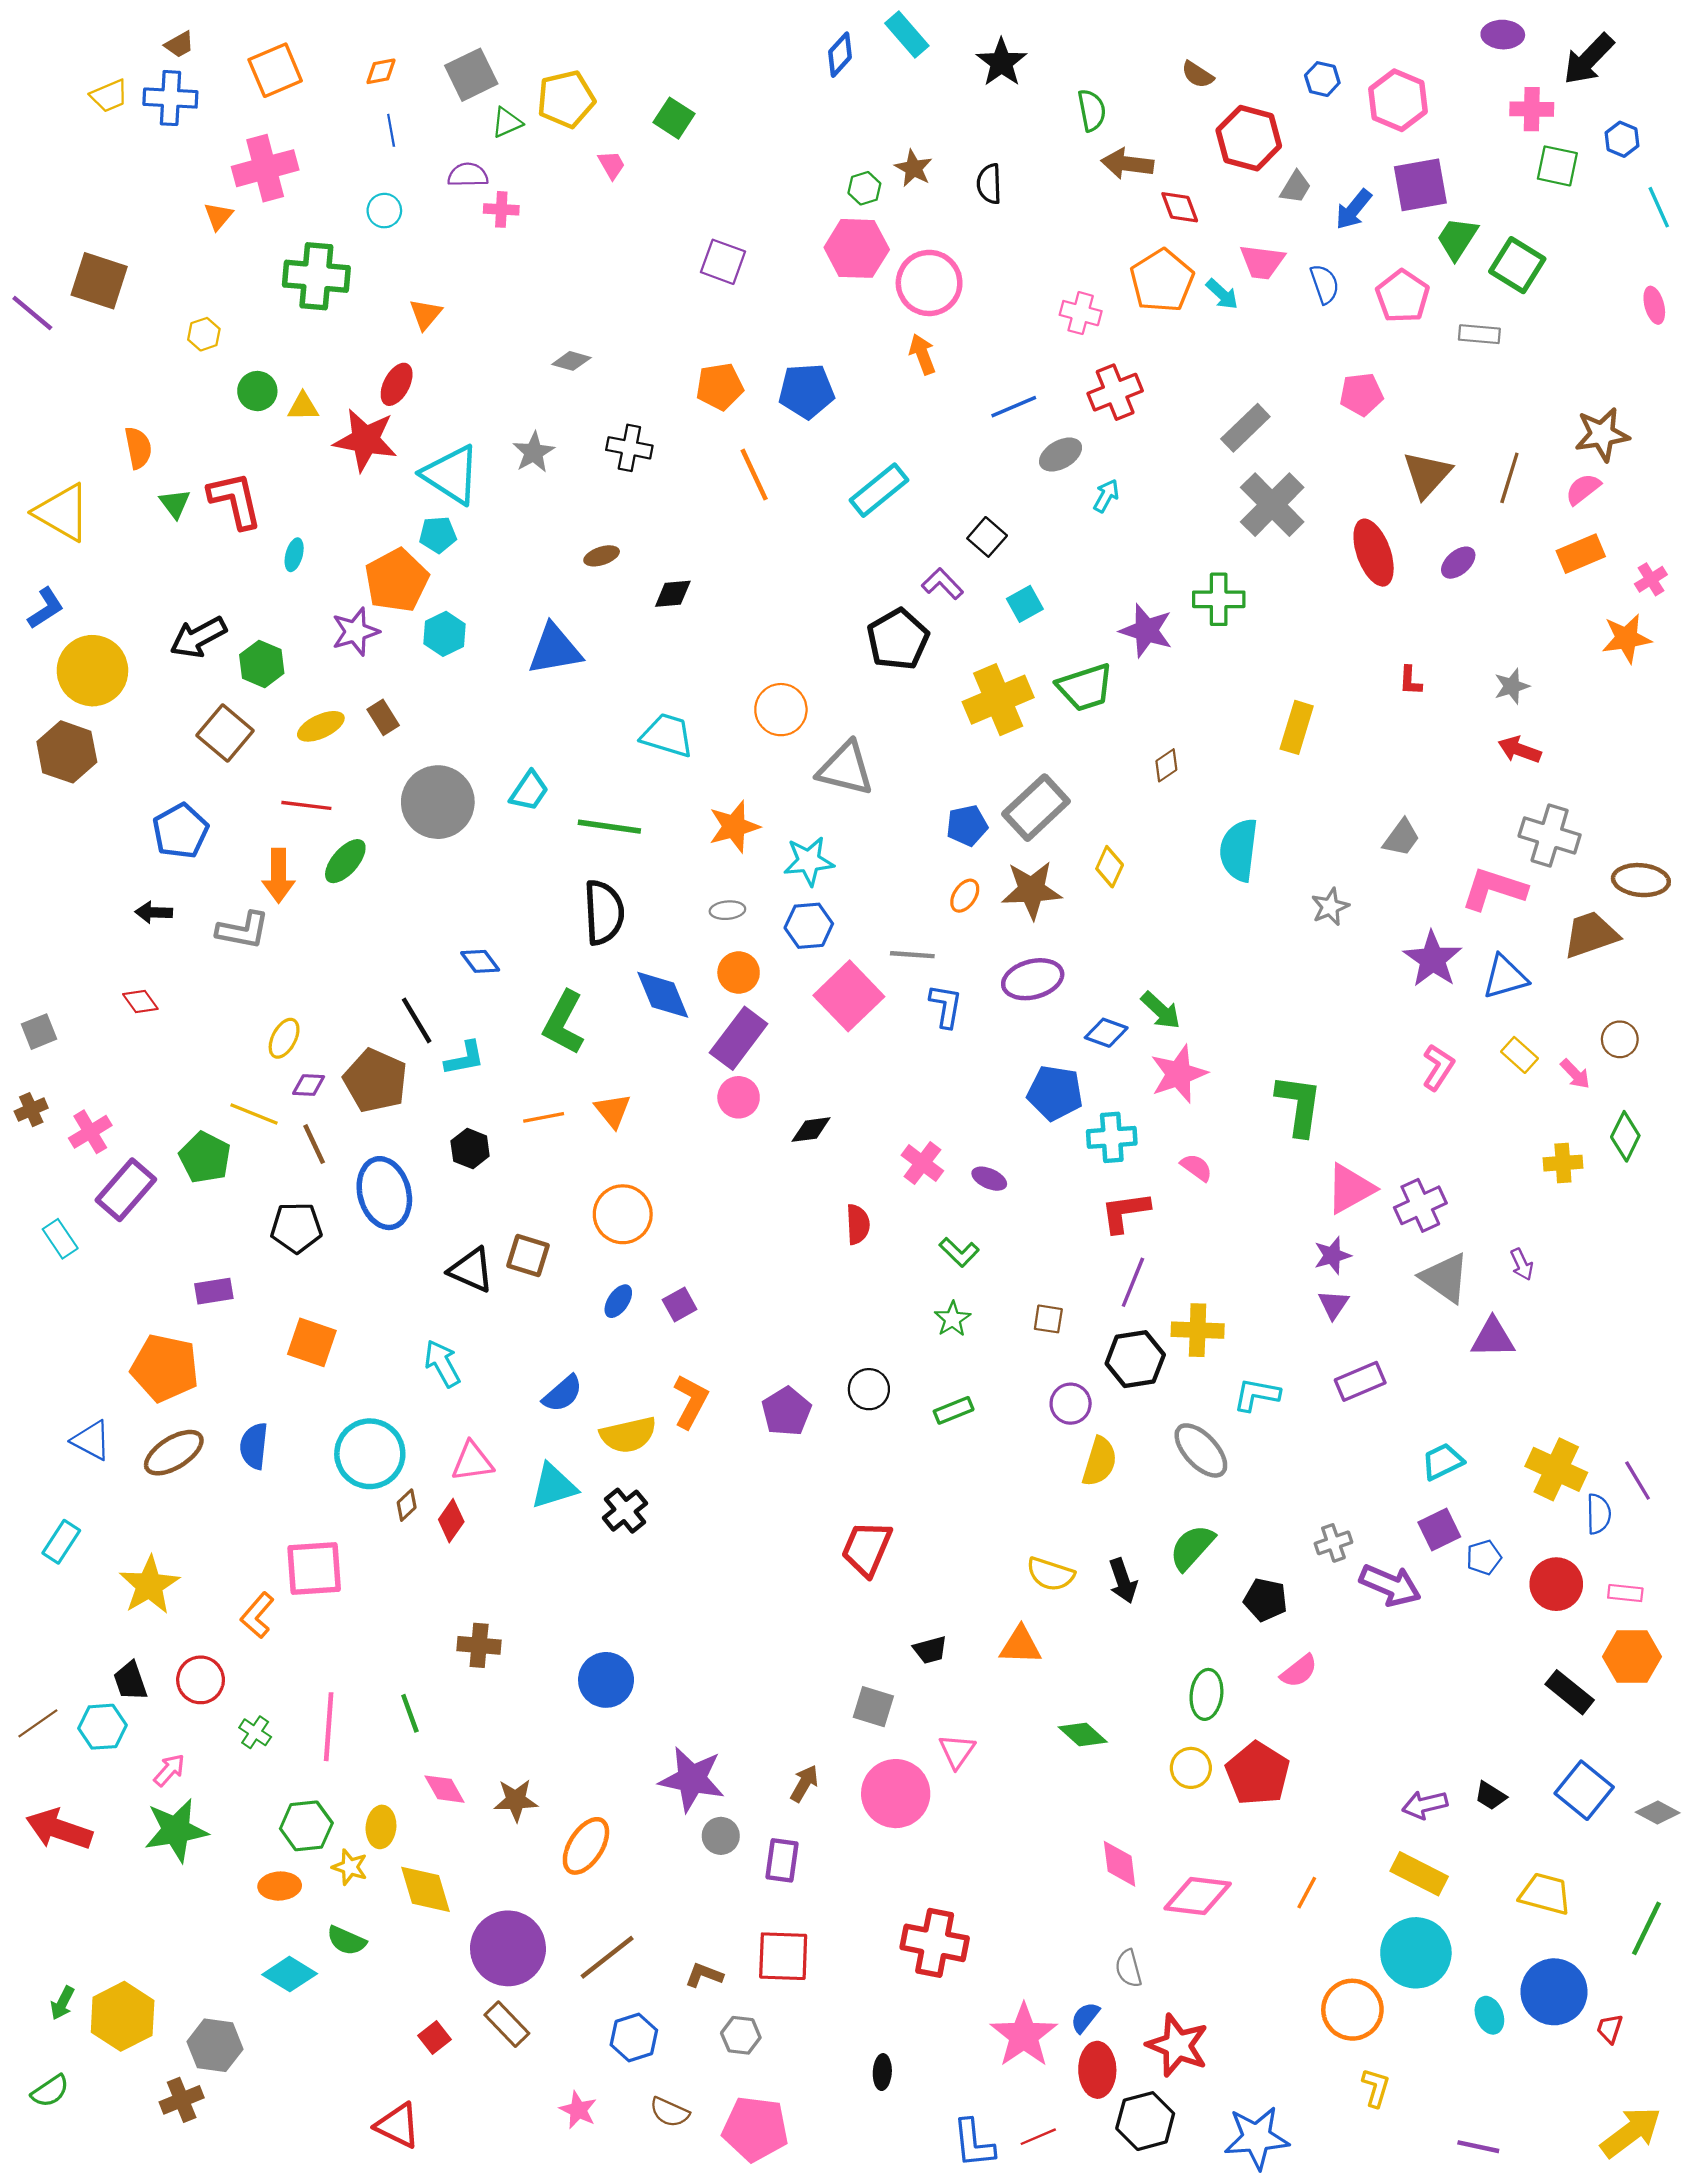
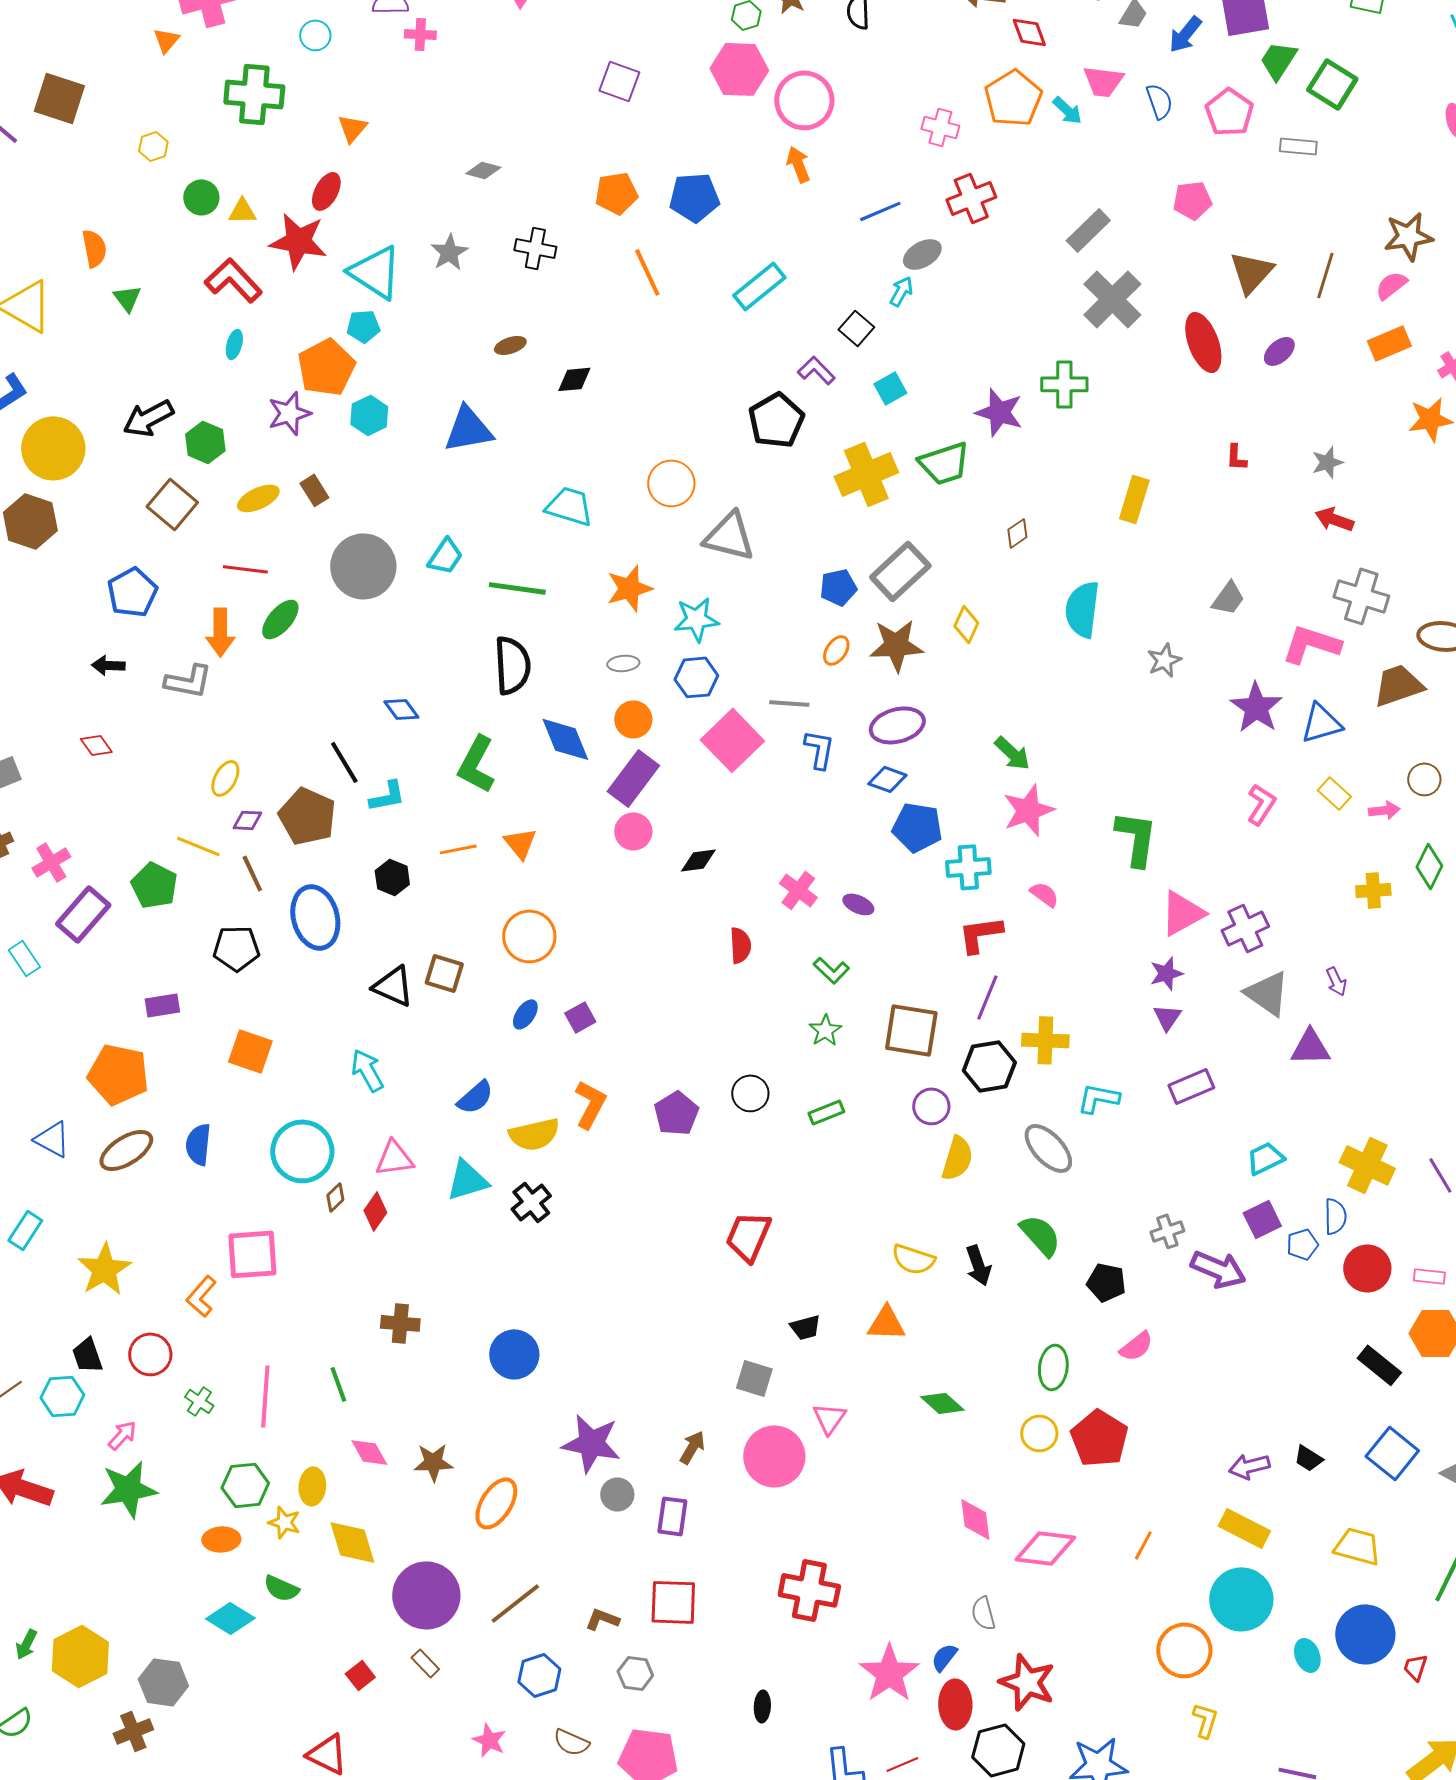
cyan arrow: (1106, 496) -> (901, 291), moved
red L-shape: (235, 500) -> (233, 280), moved, turned -30
blue diamond: (1106, 1033) -> (887, 779), moved
pink arrow: (1575, 1074) -> (1384, 810), turned -52
brown square: (1048, 1319) -> (911, 1030), size x2.0
blue semicircle: (1599, 1514) -> (1335, 1216), moved
green semicircle: (1192, 1547) -> (1040, 1235), turned 96
brown rectangle: (507, 2024) -> (425, 1663), size x0.7

